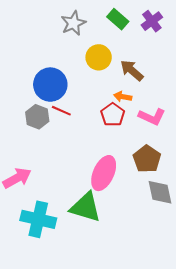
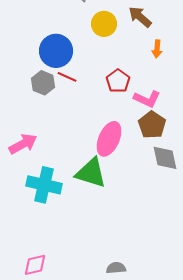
brown arrow: (132, 70) -> (140, 17), moved
orange arrow: (123, 97) -> (157, 49), moved, turned -96
pink L-shape: (152, 117) -> (147, 99), moved

